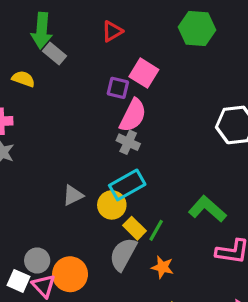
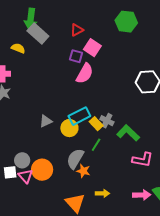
red triangle: (112, 31) -> (77, 30), moved
gray rectangle: (54, 54) -> (38, 33), size x1.5
gray cross: (128, 142) -> (107, 121), moved
yellow rectangle: (134, 228) -> (96, 124), moved
orange star: (162, 267) -> (83, 171), moved
white square: (19, 281) -> (10, 172), turned -32

